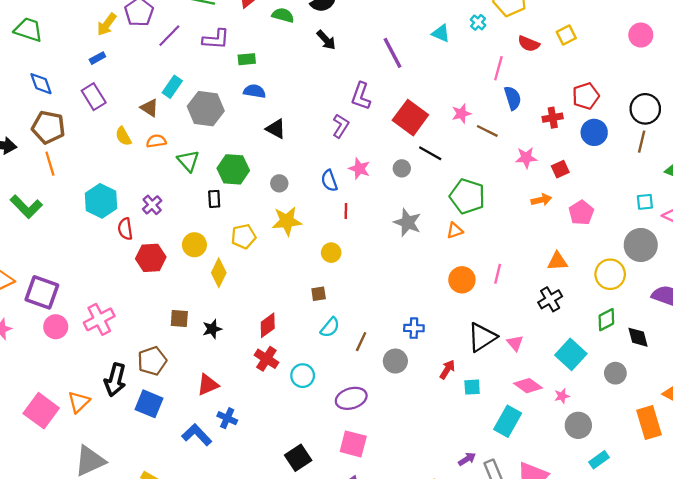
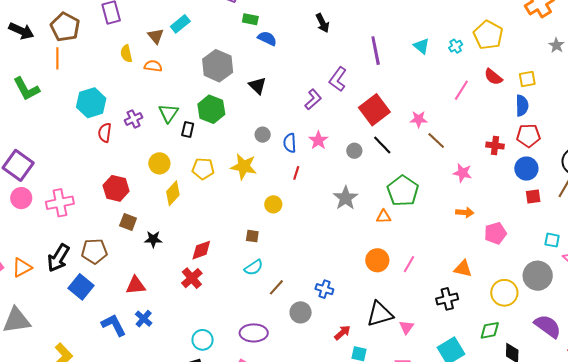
blue semicircle: (254, 91) -> (267, 38), moved
blue semicircle: (513, 98) -> (522, 106), moved
gray hexagon: (206, 109) -> (218, 66), moved
green triangle: (188, 161) -> (168, 113), moved
red square: (560, 169) -> (533, 197), moved
gray circle: (279, 183) -> (263, 135), moved
red hexagon: (151, 258) -> (116, 188), moved
cyan circle: (303, 376) -> (203, 340), moved

